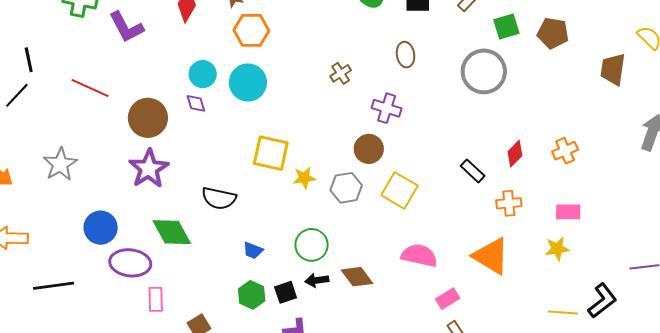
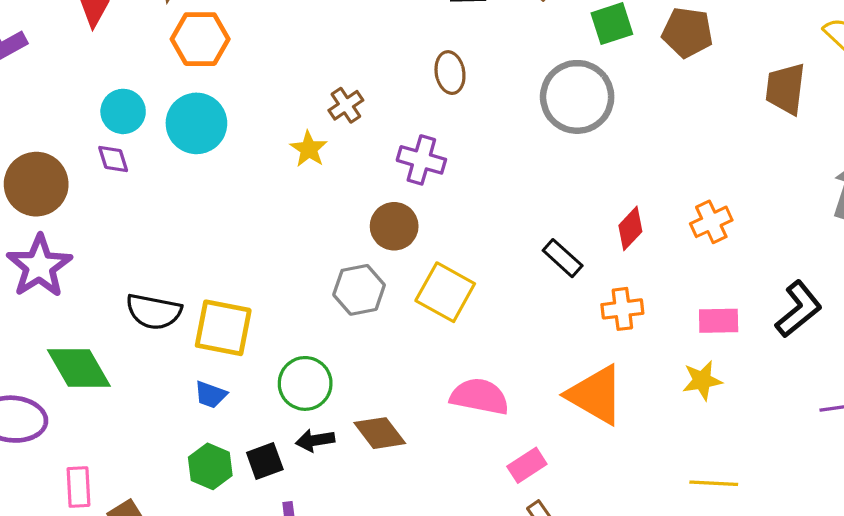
yellow square: (271, 153) -> (223, 328), moved
yellow star: (304, 178) -> (309, 149), moved, turned -30
pink rectangle: (156, 299) -> (78, 487), moved
black L-shape: (602, 301) -> (799, 309), moved

